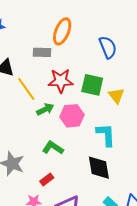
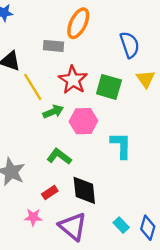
red star: (61, 81) -> (73, 80), turned 30
yellow triangle: (116, 96) -> (146, 79), moved
black diamond: (99, 168) -> (84, 190), moved

